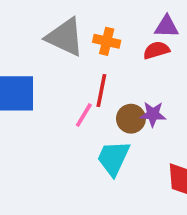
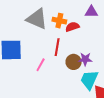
red semicircle: (156, 50) -> (72, 27), moved
pink line: (84, 115) -> (41, 65), moved
cyan trapezoid: (113, 158) -> (89, 80), moved

